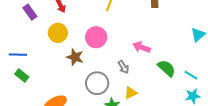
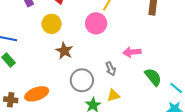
pink circle: (96, 37) -> (96, 23), moved
pink arrow: (142, 47) -> (132, 52), turned -36

